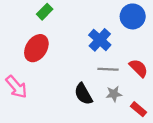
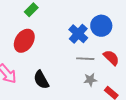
blue circle: (133, 16) -> (101, 26), moved
black semicircle: (83, 94) -> (41, 80), moved

